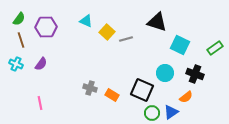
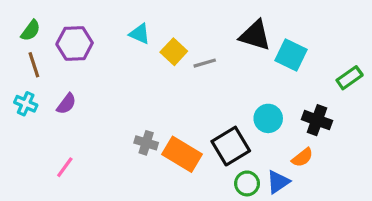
cyan square: (180, 45) -> (291, 55), moved
black square: (142, 90) -> (231, 146), turned 35
orange rectangle: (112, 95) -> (182, 154), size x1.6
pink line: (40, 103) -> (65, 167), turned 48

